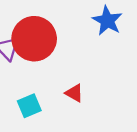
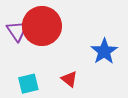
blue star: (107, 21) -> (104, 51), moved

